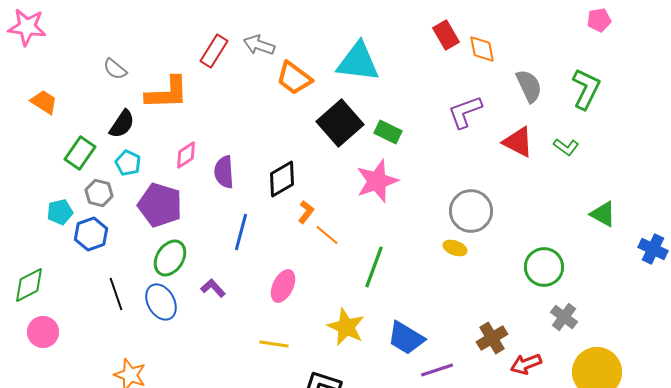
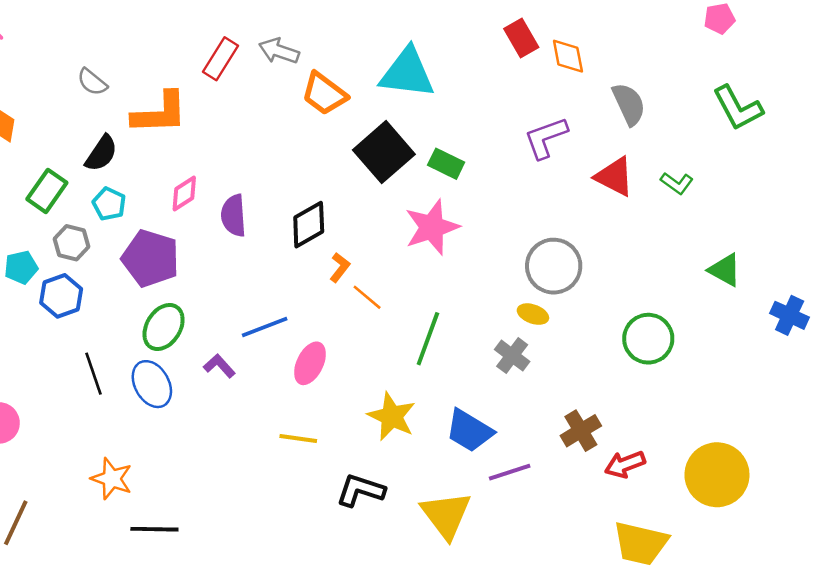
green L-shape: (586, 89) -> (738, 108), moved, turned 126
blue line: (241, 232) -> (265, 327), moved, turned 54
gray cross: (564, 317) -> (512, 356), moved

